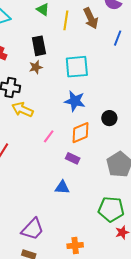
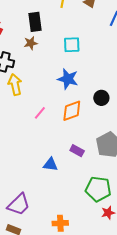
cyan square: (77, 67) -> (72, 45), size x0.7
yellow arrow: (22, 109) -> (15, 85), turned 50
purple rectangle: (73, 158) -> (77, 151), moved

